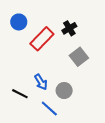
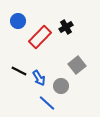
gray square: (79, 57) -> (77, 65), moved
black line: (20, 94) -> (19, 71), moved

